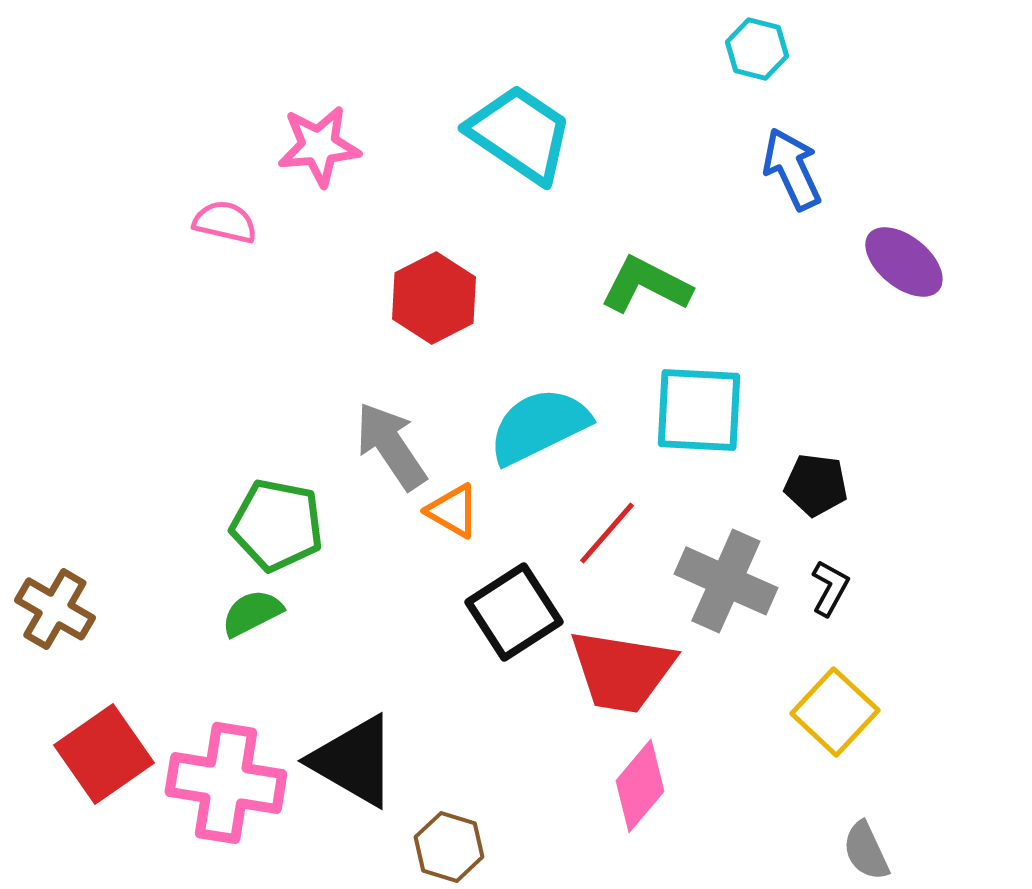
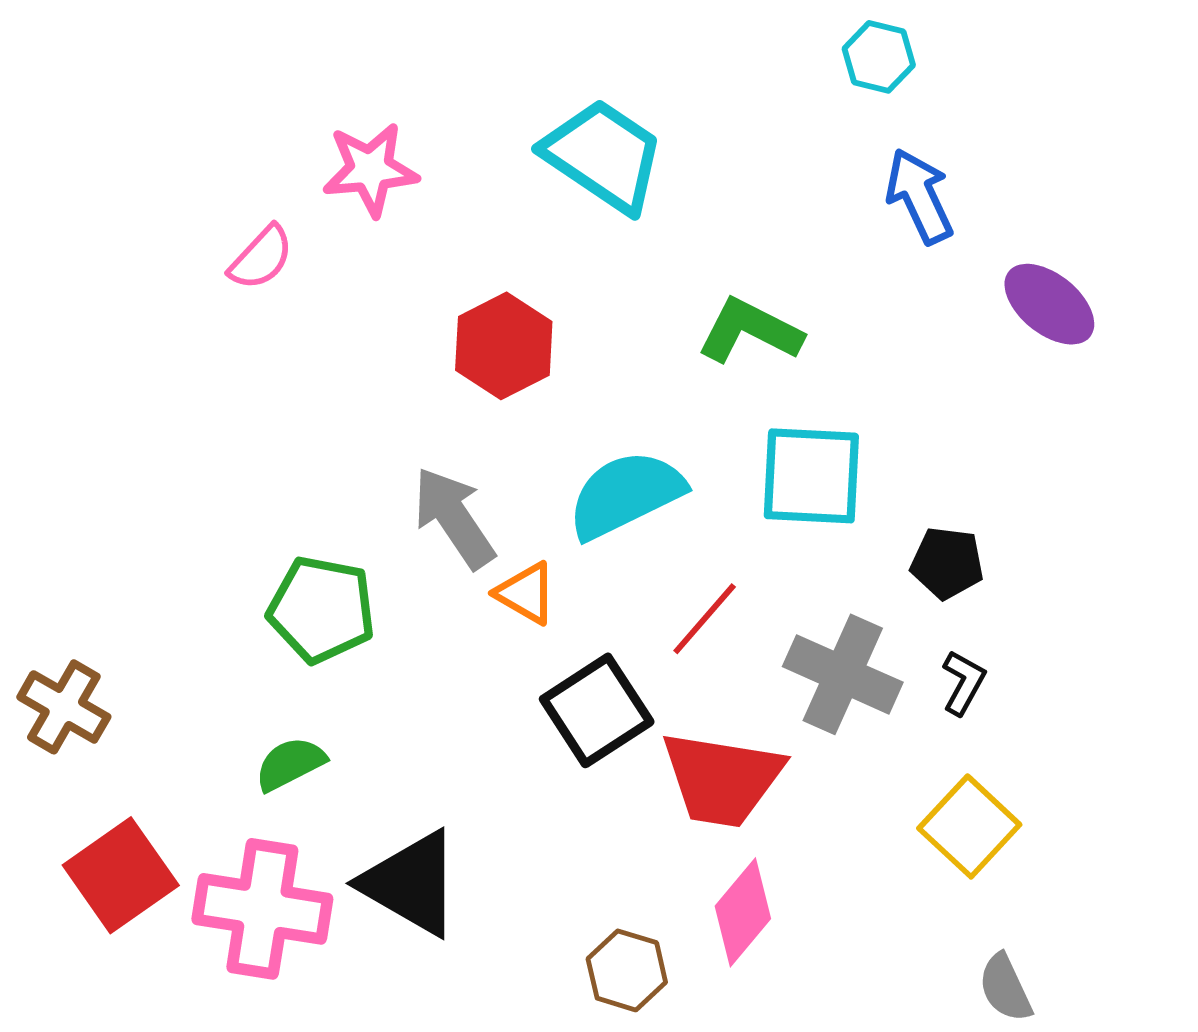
pink semicircle: (225, 222) -> (261, 258), turned 120
green semicircle: (252, 613) -> (290, 764), moved
brown hexagon: (449, 847) -> (627, 970), moved

